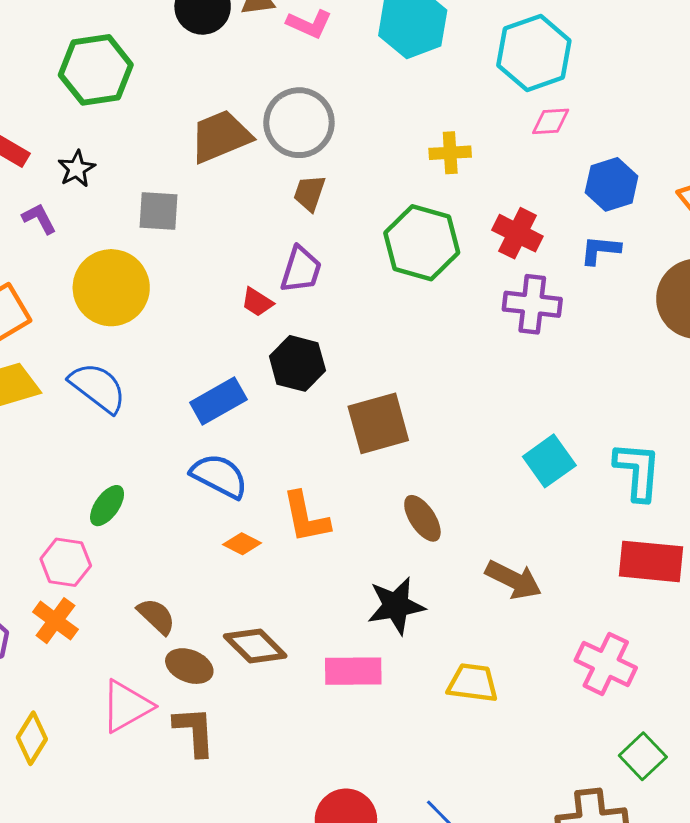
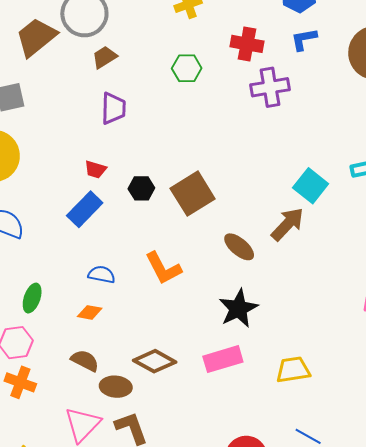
brown trapezoid: (309, 193) -> (104, 57), turned 56
green hexagon: (422, 243) -> (187, 68), size x0.6
red trapezoid: (257, 302) -> (95, 169), moved
black hexagon: (297, 363) -> (141, 188), moved, size x0.7
blue semicircle: (219, 476) -> (102, 275), moved, size x0.7
orange diamond: (242, 544) -> (90, 312), moved
brown arrow: (514, 580) -> (287, 224), moved, turned -57
yellow trapezoid: (473, 683) -> (293, 370), moved

